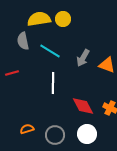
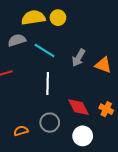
gray semicircle: (23, 41) -> (17, 40), turned 84
gray circle: (55, 135) -> (50, 123), moved

